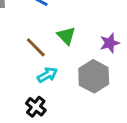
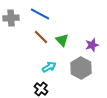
brown line: (36, 47) -> (41, 37), moved

